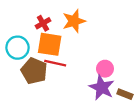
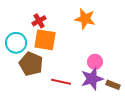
orange star: (74, 21) -> (85, 19), moved, turned 30
red line: (55, 63) -> (61, 82), moved
purple star: (102, 87) -> (92, 79), turned 30

